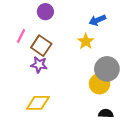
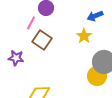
pink line: (21, 36) -> (31, 23), moved
purple star: (39, 65) -> (16, 58), moved

